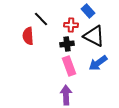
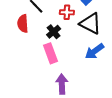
black cross: (67, 44) -> (54, 32), moved, turned -32
pink rectangle: (69, 66) -> (50, 53), moved

